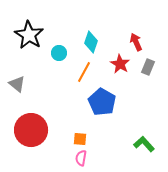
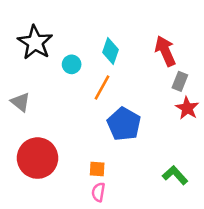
red arrow: (136, 42) -> (165, 51), size x1.4
red star: (120, 64) -> (187, 108), moved

